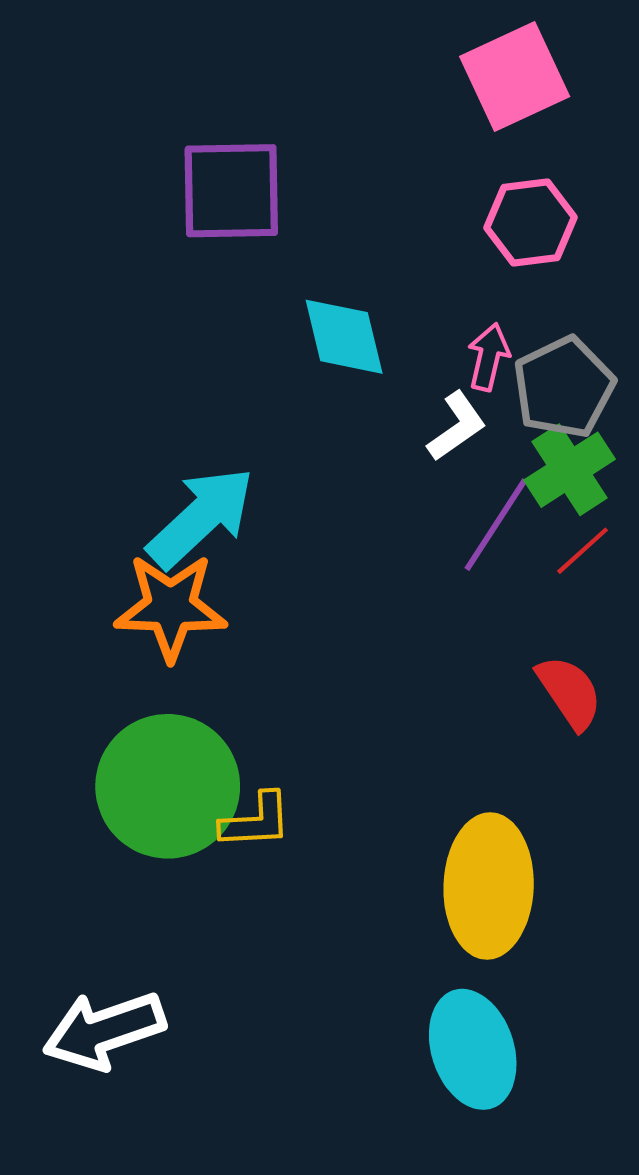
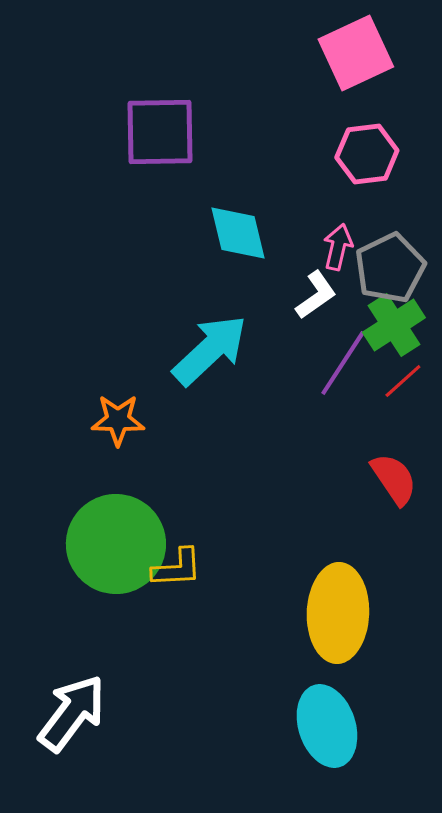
cyan arrow: (201, 517) -> (210, 350), moved
orange star: (171, 607) -> (118, 420), size x0.7
white arrow: (104, 1031) -> (72, 713), turned 146

